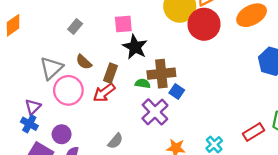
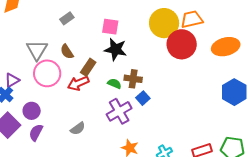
black star: (135, 47) -> (116, 49), turned -30
gray triangle: (51, 68) -> (37, 50), turned -30
brown cross: (161, 74) -> (133, 79), size x0.7

